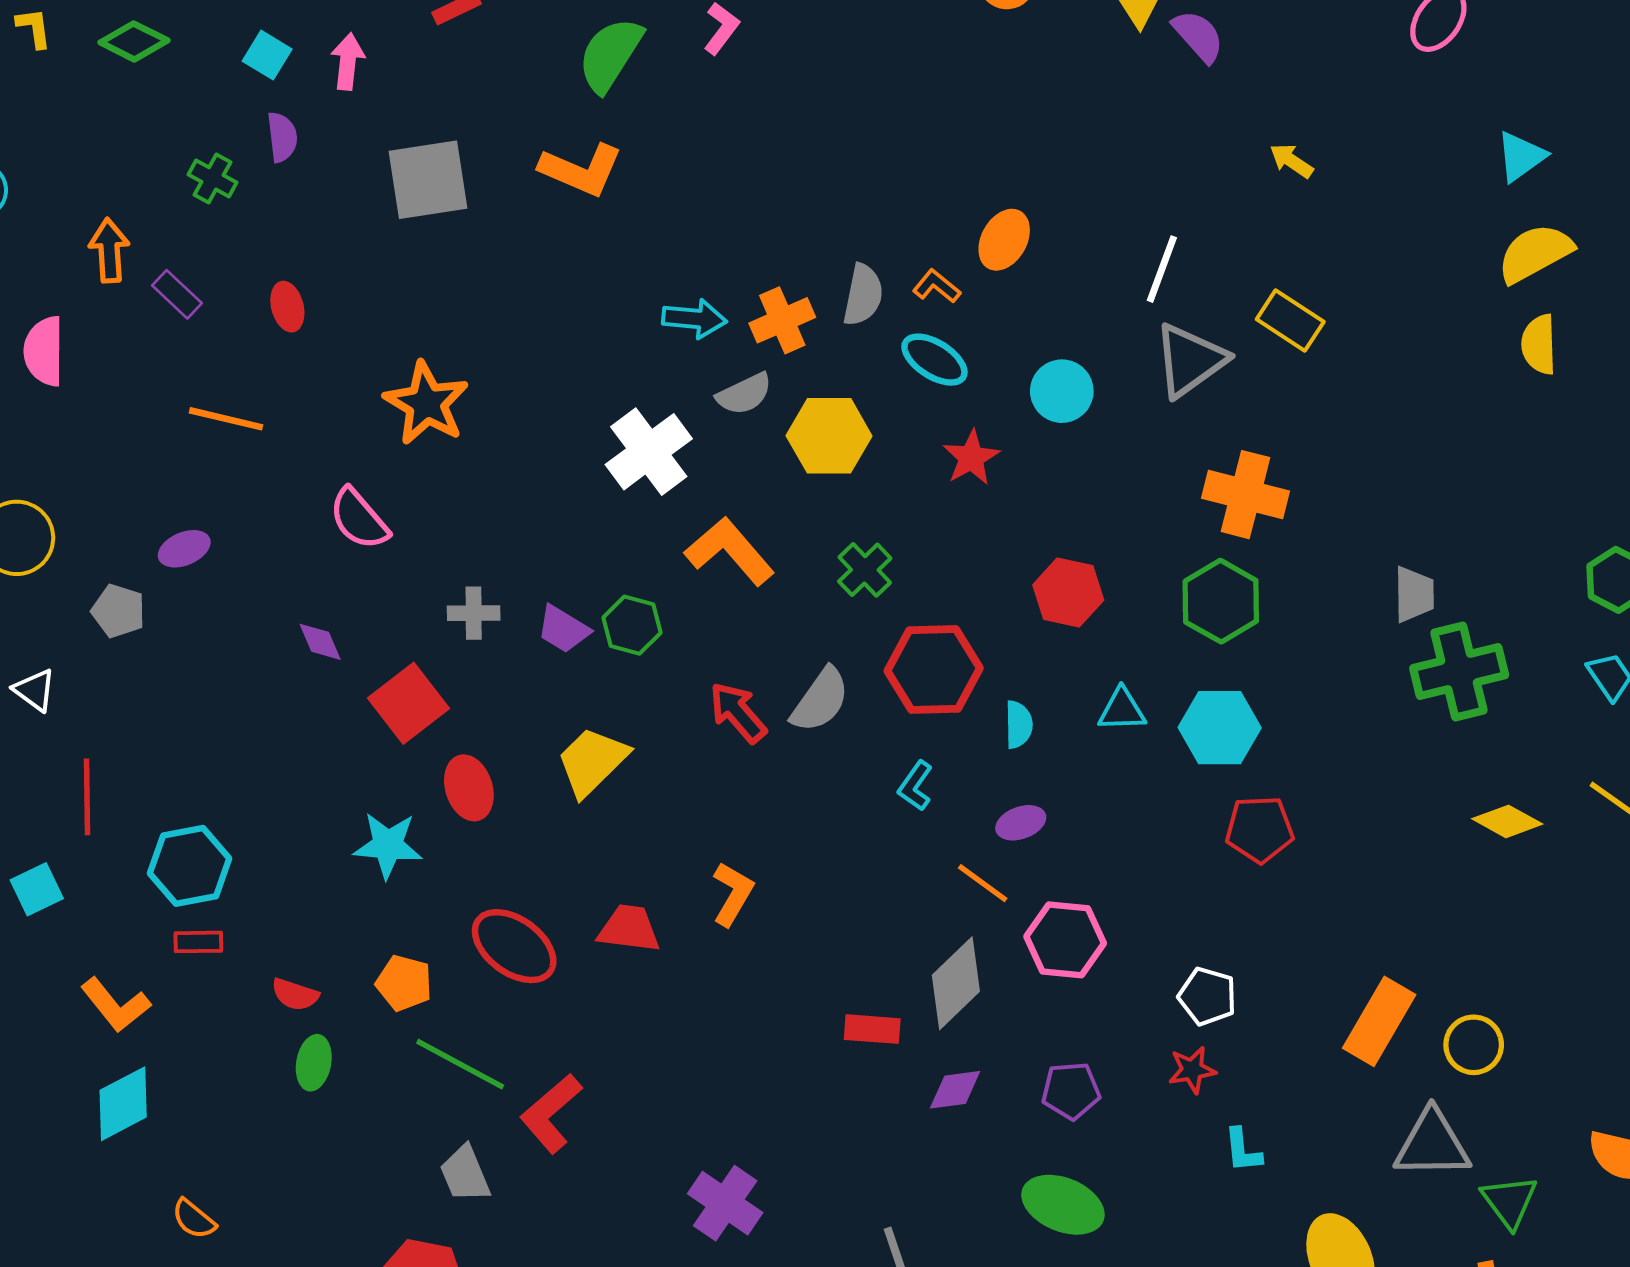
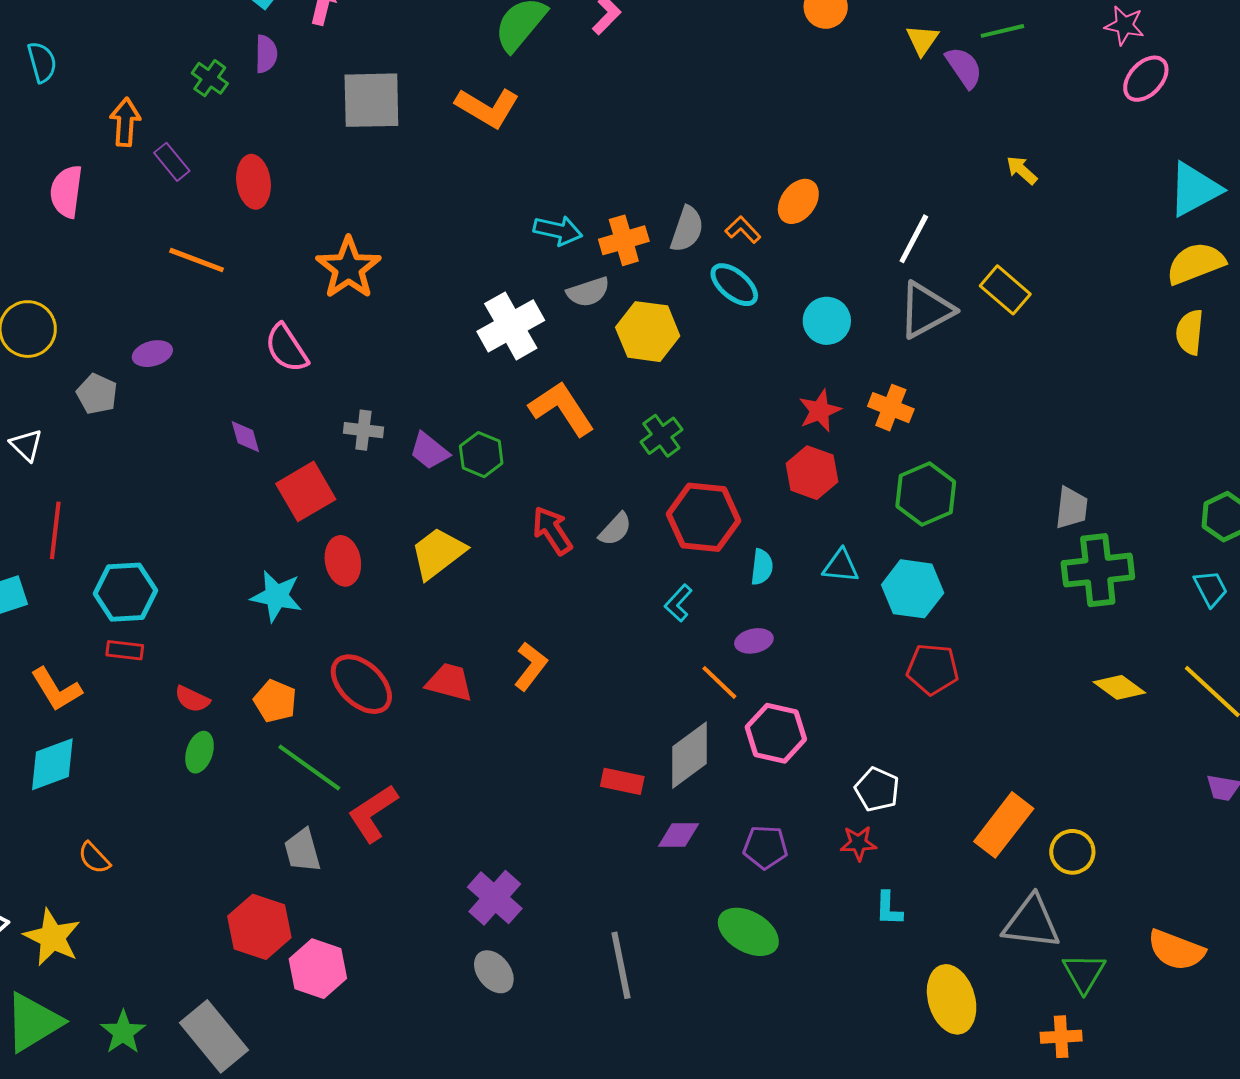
cyan triangle: (1521, 156) -> (1194, 189), size x1.4
red ellipse: (287, 307) -> (253, 182), size x1.4
red star: (971, 458) -> (820, 411), moved
orange cross: (1245, 495) -> (891, 408), moved, size x0.7
gray semicircle: (820, 700) -> (615, 529), size x0.7

